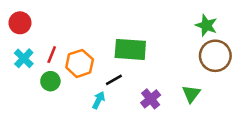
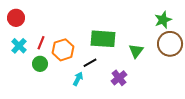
green star: (206, 25) -> (163, 20), turned 30
green triangle: (191, 94) -> (136, 51), moved

